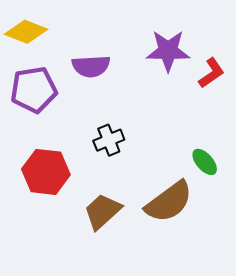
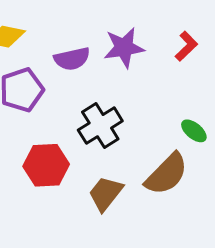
purple star: (168, 51) -> (124, 48), moved
black cross: (109, 140) -> (100, 126), size x1.5

